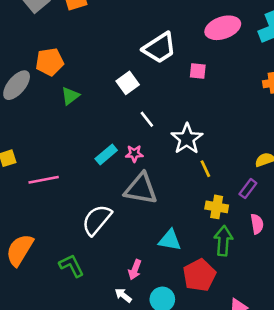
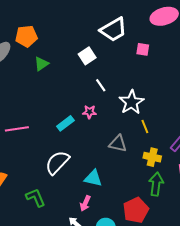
cyan rectangle: (106, 154) -> (65, 123), moved
gray triangle: (141, 189) -> (118, 144), moved, size x0.7
cyan triangle: (170, 240) -> (93, 178), moved

